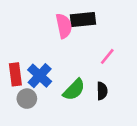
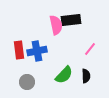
red rectangle: (15, 74) -> (19, 50), moved
blue cross: (40, 76) -> (37, 51), moved, turned 36

